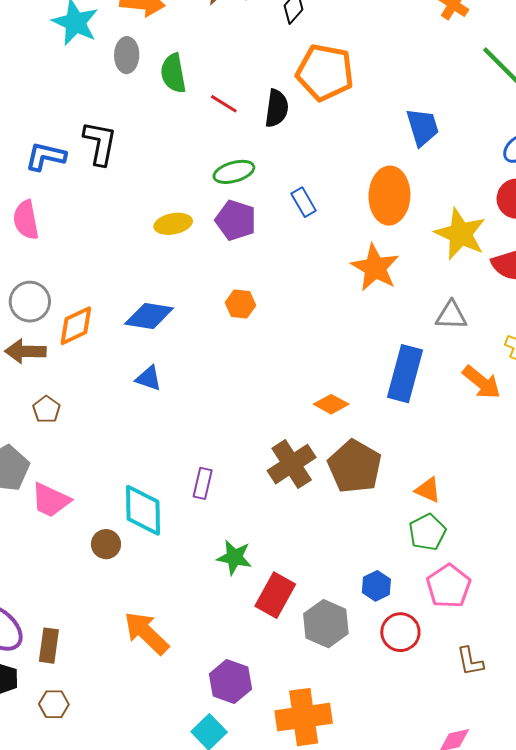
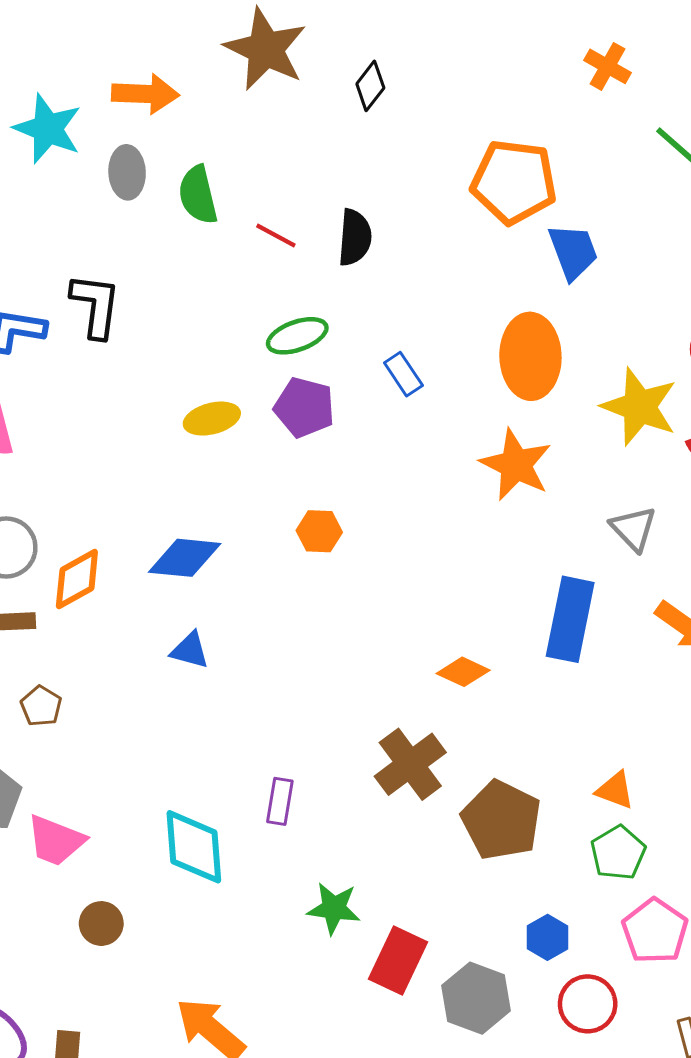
orange pentagon: (325, 72) -> (514, 182), moved
gray triangle: (451, 315) -> (633, 529), turned 48
brown pentagon: (355, 467) -> (501, 820), moved
brown circle: (106, 544) -> (101, 924), moved

